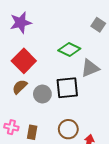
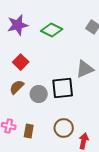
green diamond: (69, 50) -> (52, 30), moved
red square: (24, 61) -> (21, 62), size x0.7

